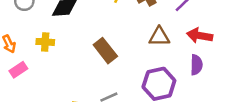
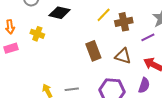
brown rectangle: (105, 51) -> (93, 51), moved

